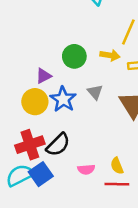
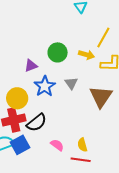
yellow circle: (35, 102) -> (17, 98), moved
pink semicircle: (86, 169) -> (57, 145), turned -144

